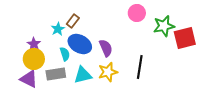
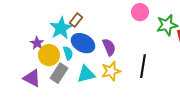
cyan star: (58, 29) -> (61, 28), size x1.6
yellow circle: (34, 59) -> (49, 55), moved
gray rectangle: (56, 74) -> (59, 73), turned -48

